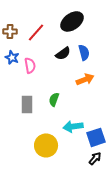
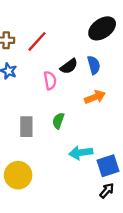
black ellipse: (72, 21) -> (102, 28), moved
pink semicircle: (30, 65) -> (50, 80), moved
yellow circle: (46, 145) -> (18, 175), moved

